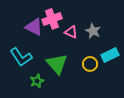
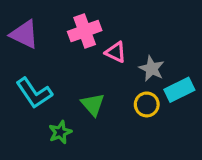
purple triangle: (34, 27) -> (24, 34), moved
gray star: (93, 31) -> (152, 69), moved
green triangle: (57, 64) -> (93, 104), size x0.7

